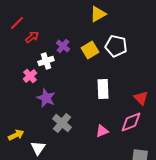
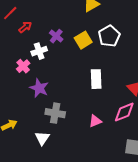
white pentagon: (116, 46) -> (109, 36), turned 30
gray cross: (62, 123) -> (55, 113), turned -30
white triangle: (38, 148) -> (42, 138), moved

